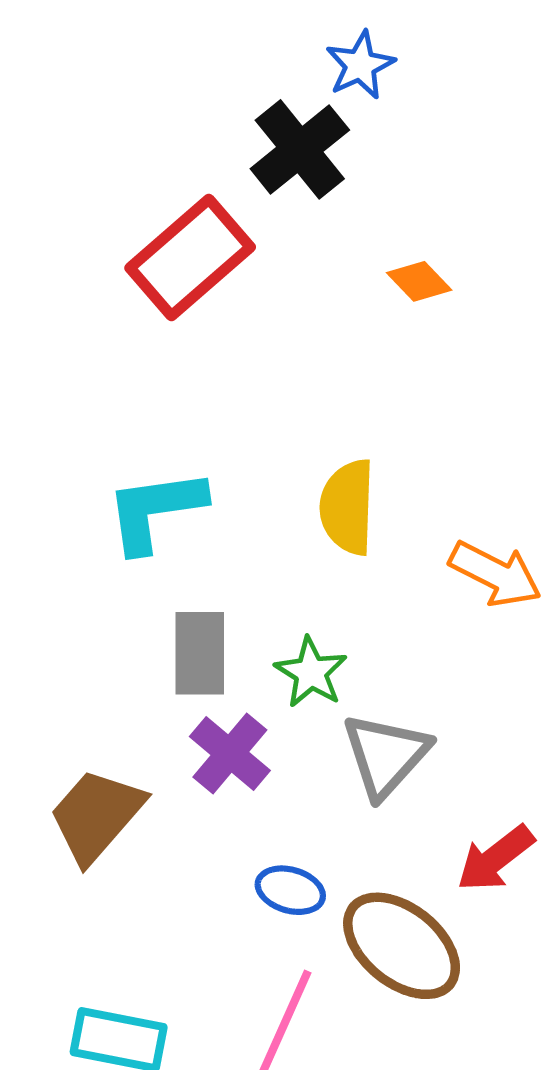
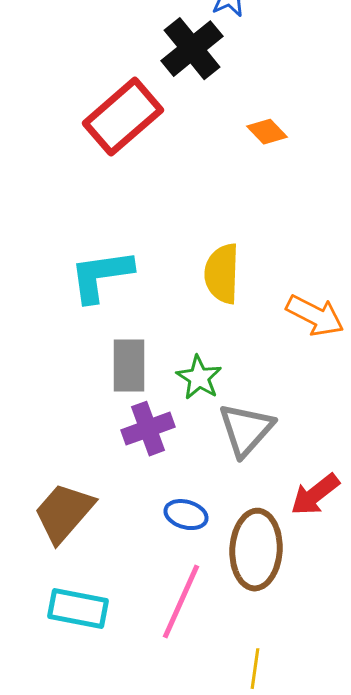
purple cross: (230, 753) -> (148, 429), turned 30
brown trapezoid: (96, 815) -> (64, 513), moved
brown ellipse: (402, 946) -> (256, 550), turned 54

